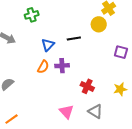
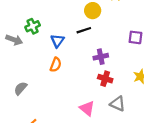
green cross: (32, 15) -> (33, 26), moved
yellow circle: (99, 24) -> (93, 11), moved
purple cross: (62, 66) -> (101, 57), moved

